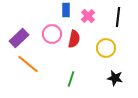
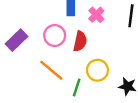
yellow circle: (106, 48) -> (97, 70), moved
orange line: (28, 64) -> (51, 70), moved

